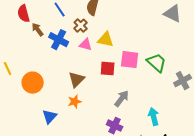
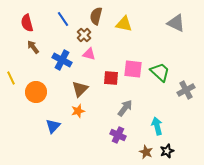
brown arrow: (38, 30) -> (33, 47), moved
blue cross: (59, 40) -> (62, 60), moved
yellow triangle: (106, 40) -> (124, 24), moved

